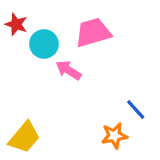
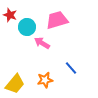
blue line: (136, 109) -> (71, 68), moved
orange star: (114, 136) -> (45, 80), moved

